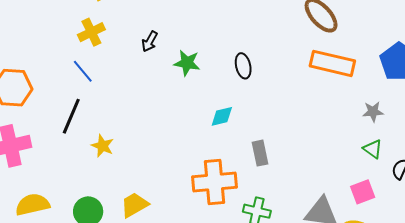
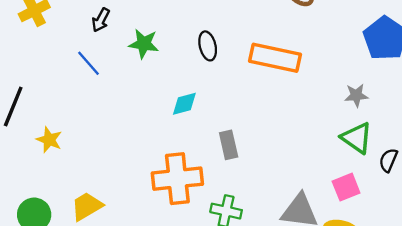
orange rectangle: (332, 63) -> (275, 58), moved
blue line: (83, 71) -> (89, 63), moved
green triangle: (373, 149) -> (357, 138), size x1.4

